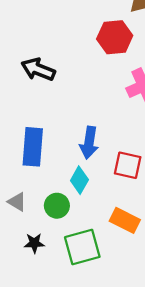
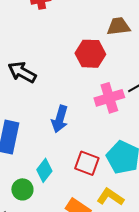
blue arrow: (89, 143) -> (60, 119), moved

